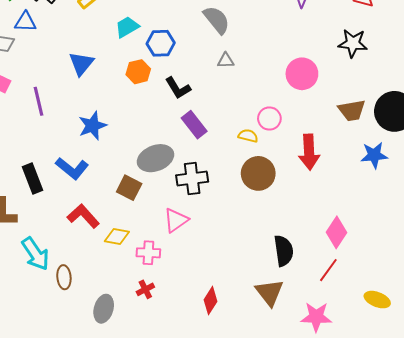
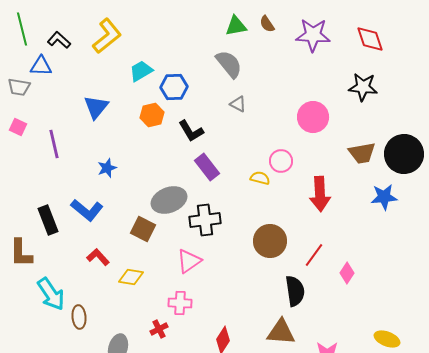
gray triangle: (226, 61) -> (238, 104), turned 30
blue star: (92, 126) -> (107, 168), size x0.7
brown circle: (258, 173) -> (270, 241), moved
red L-shape: (83, 216) -> (98, 257), size x0.7
pink diamond: (337, 232) -> (347, 273), size x0.7
pink cross: (148, 253) -> (180, 303), moved
red line: (328, 270) -> (314, 255), moved
brown triangle: (269, 292) -> (281, 332), turned -48

